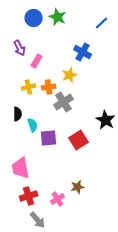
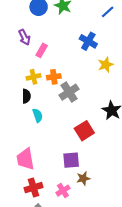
yellow star: (70, 75) -> (106, 65), moved
black semicircle: (18, 114) -> (26, 96), moved
purple square: (49, 138) -> (71, 160), moved

